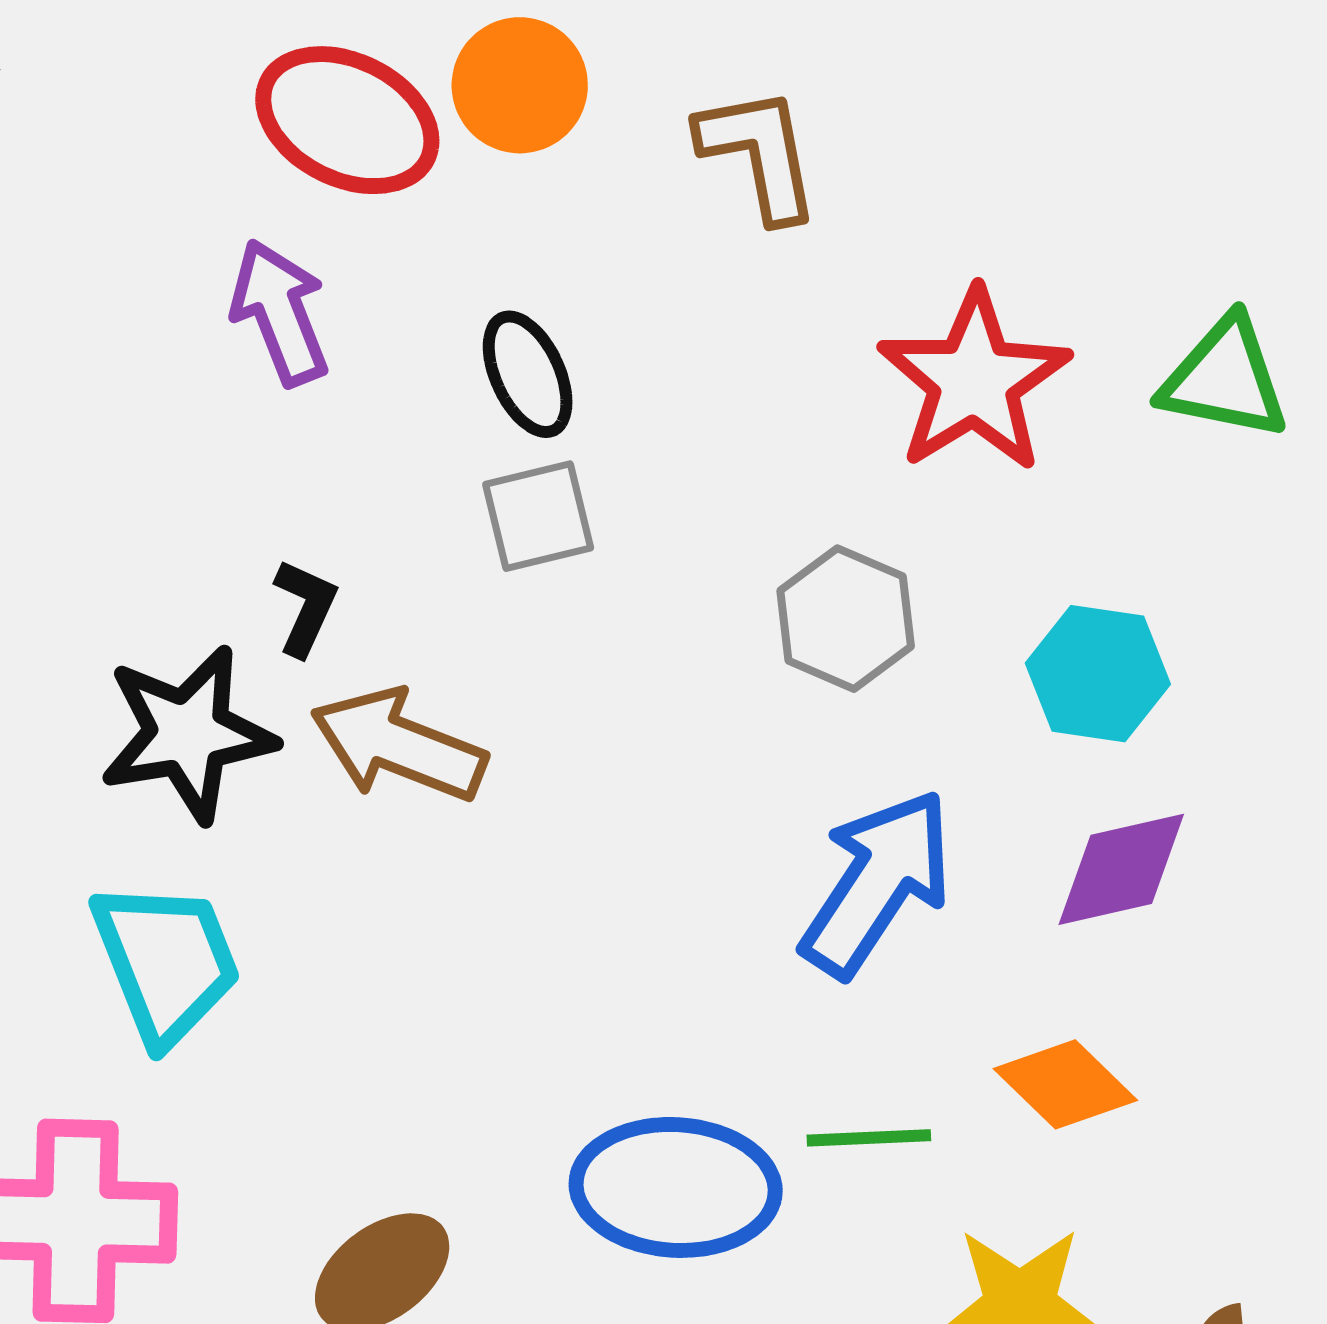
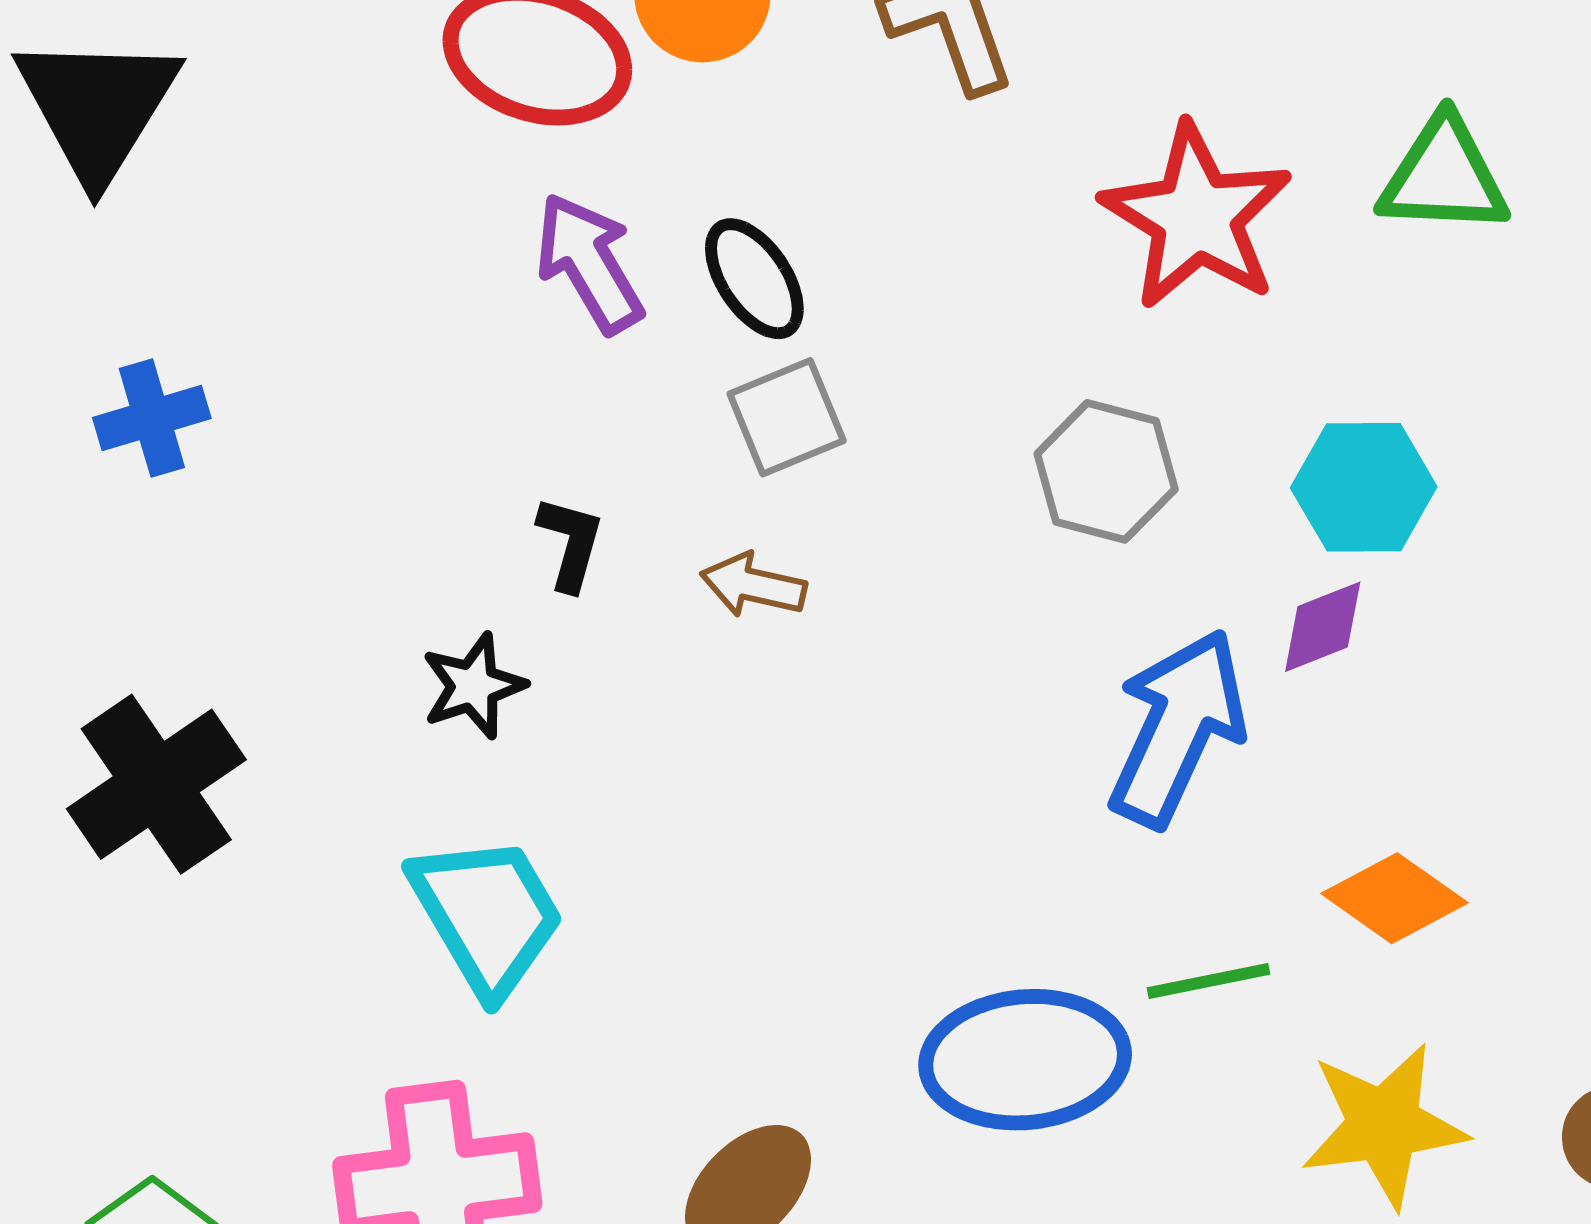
purple arrow: (280, 312) -> (589, 263), moved
black star: (188, 734) -> (473, 686), size x0.6
brown arrow: (398, 745) -> (753, 585), moved, size x0.6
purple diamond: (1121, 869) -> (1323, 627), moved, size x0.7

